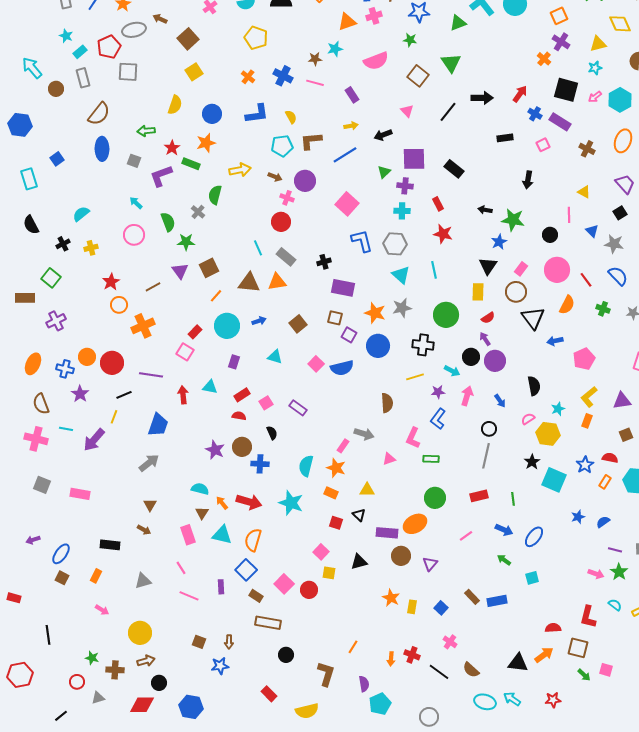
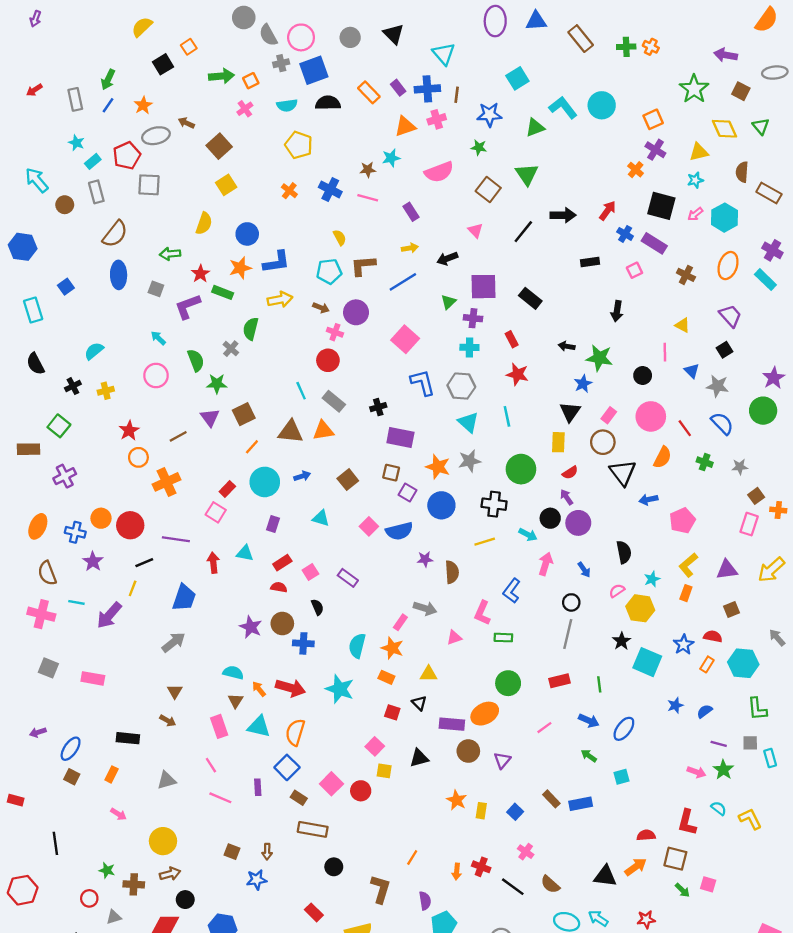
blue L-shape: (257, 114) -> (276, 262), moved
purple star: (438, 392) -> (425, 559), moved

